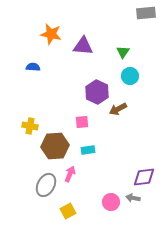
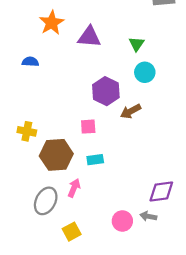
orange star: (51, 34) -> (52, 23), turned 30

